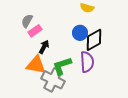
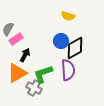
orange triangle: (36, 65) -> (17, 73), turned -40
gray cross: (53, 80) -> (34, 88), size x0.7

